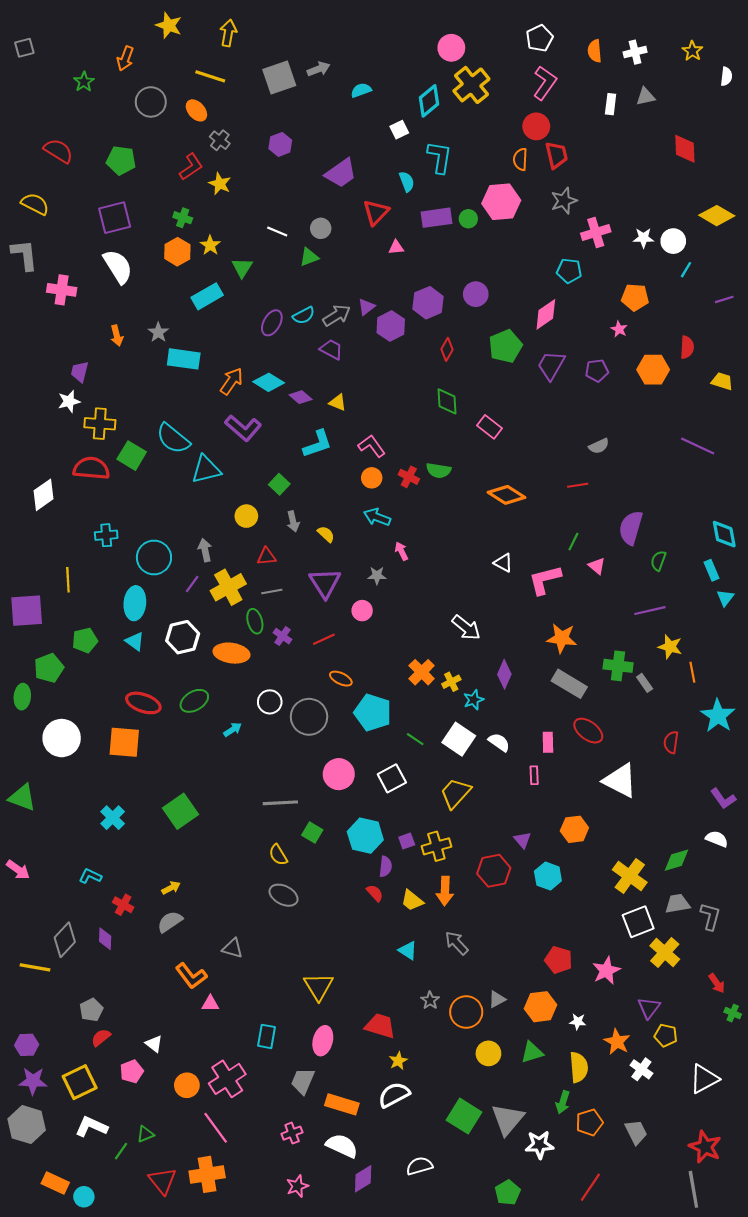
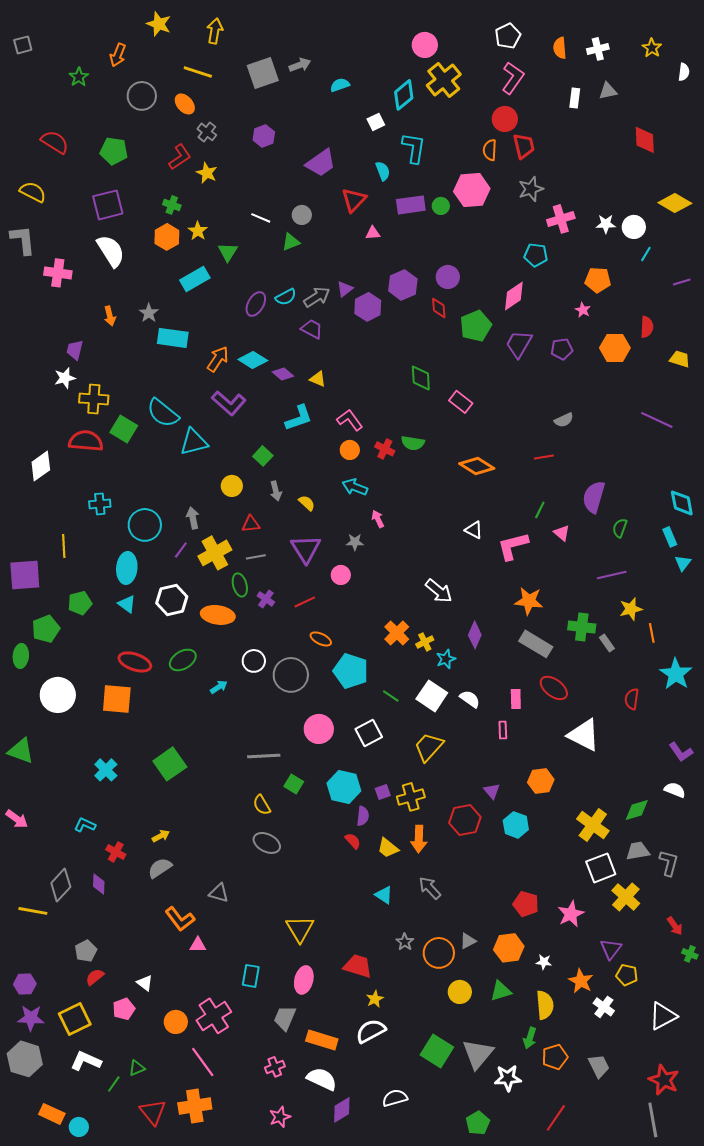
red diamond: (447, 349) -> (439, 308), moved, turned -35
yellow star: (670, 647) -> (631, 609), turned -30

